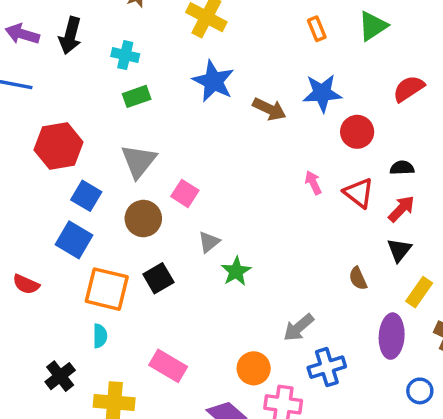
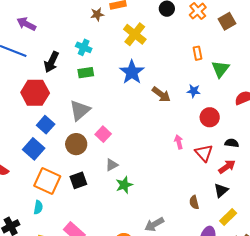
green triangle: (373, 26) -> (220, 69), moved, turned -30
black arrow: (70, 36) -> (51, 62), moved
blue star: (322, 93) -> (194, 91), size x0.6

